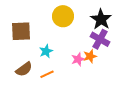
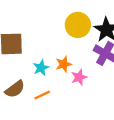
yellow circle: (63, 16) -> (78, 25), moved
orange star: (90, 56) -> (64, 64), moved

